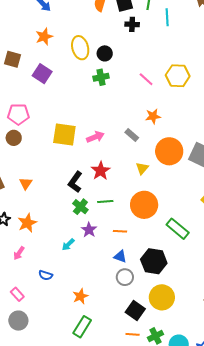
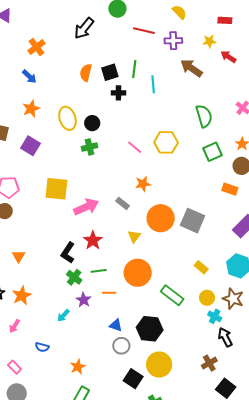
yellow square: (64, 134) -> (56, 189), moved
pink arrow: (95, 137) -> (86, 207), size x1.4
orange line: (120, 231) -> (109, 293), moved

